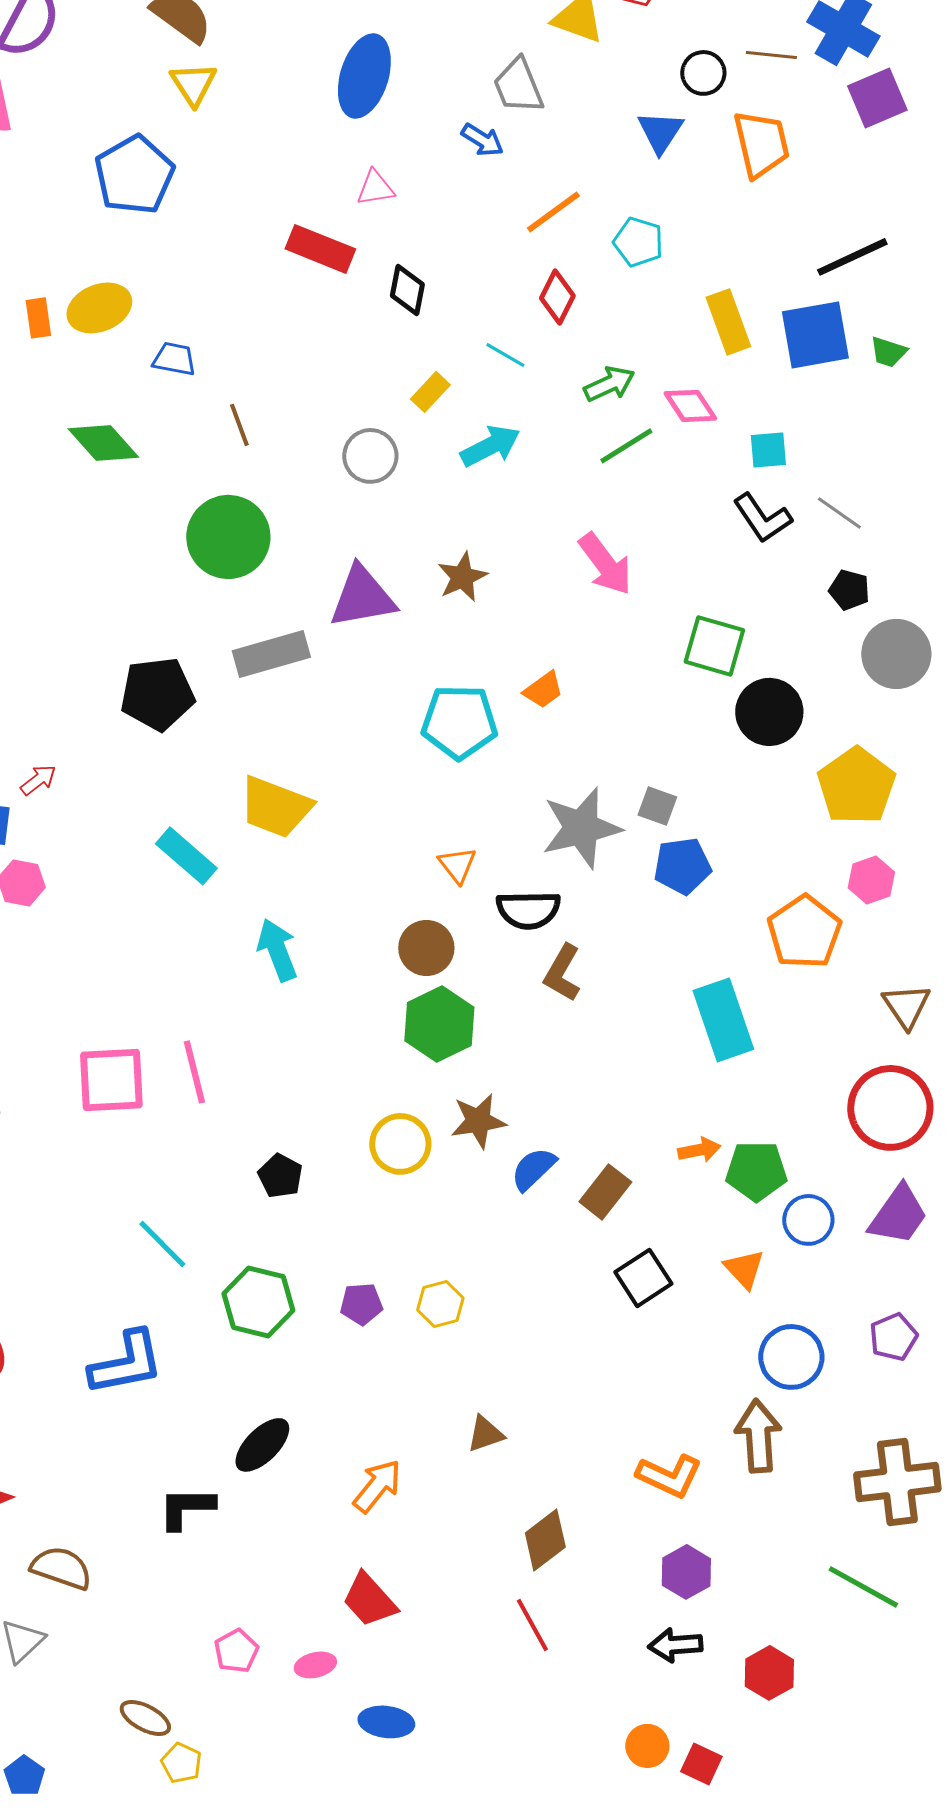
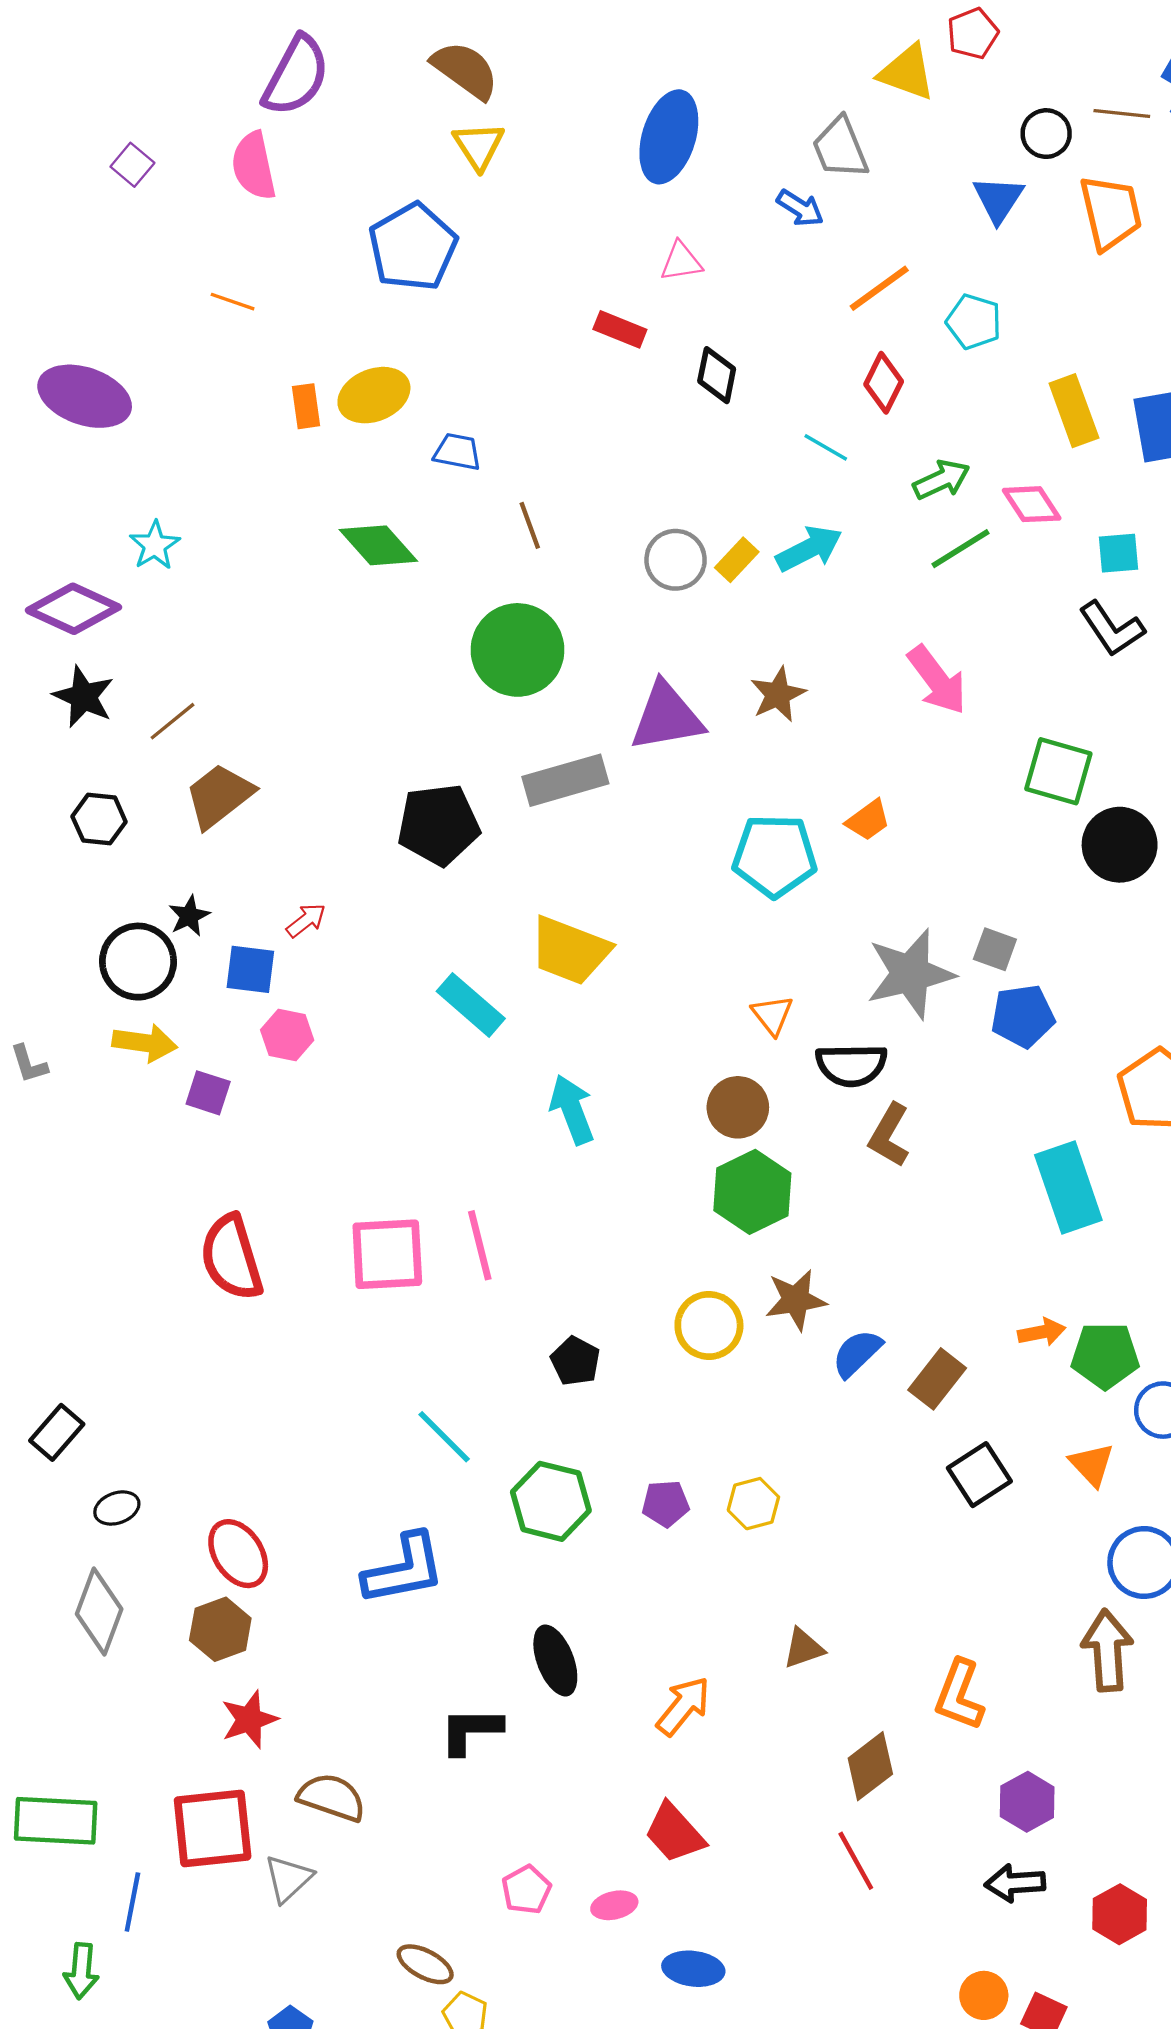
red rectangle: (320, 249) -> (620, 329), size x0.7
yellow rectangle: (430, 392) -> (737, 560), moved
black ellipse: (262, 1445) -> (555, 1660), turned -66
orange L-shape: (669, 1476) -> (959, 1695), moved, turned 86

